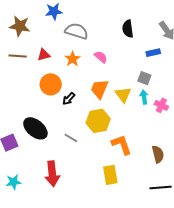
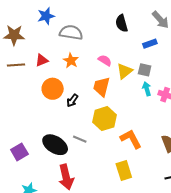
pink semicircle: (101, 57) -> (105, 60), moved
yellow triangle: (123, 95) -> (125, 71), moved, turned 36
black ellipse: (35, 128) -> (55, 145), moved

